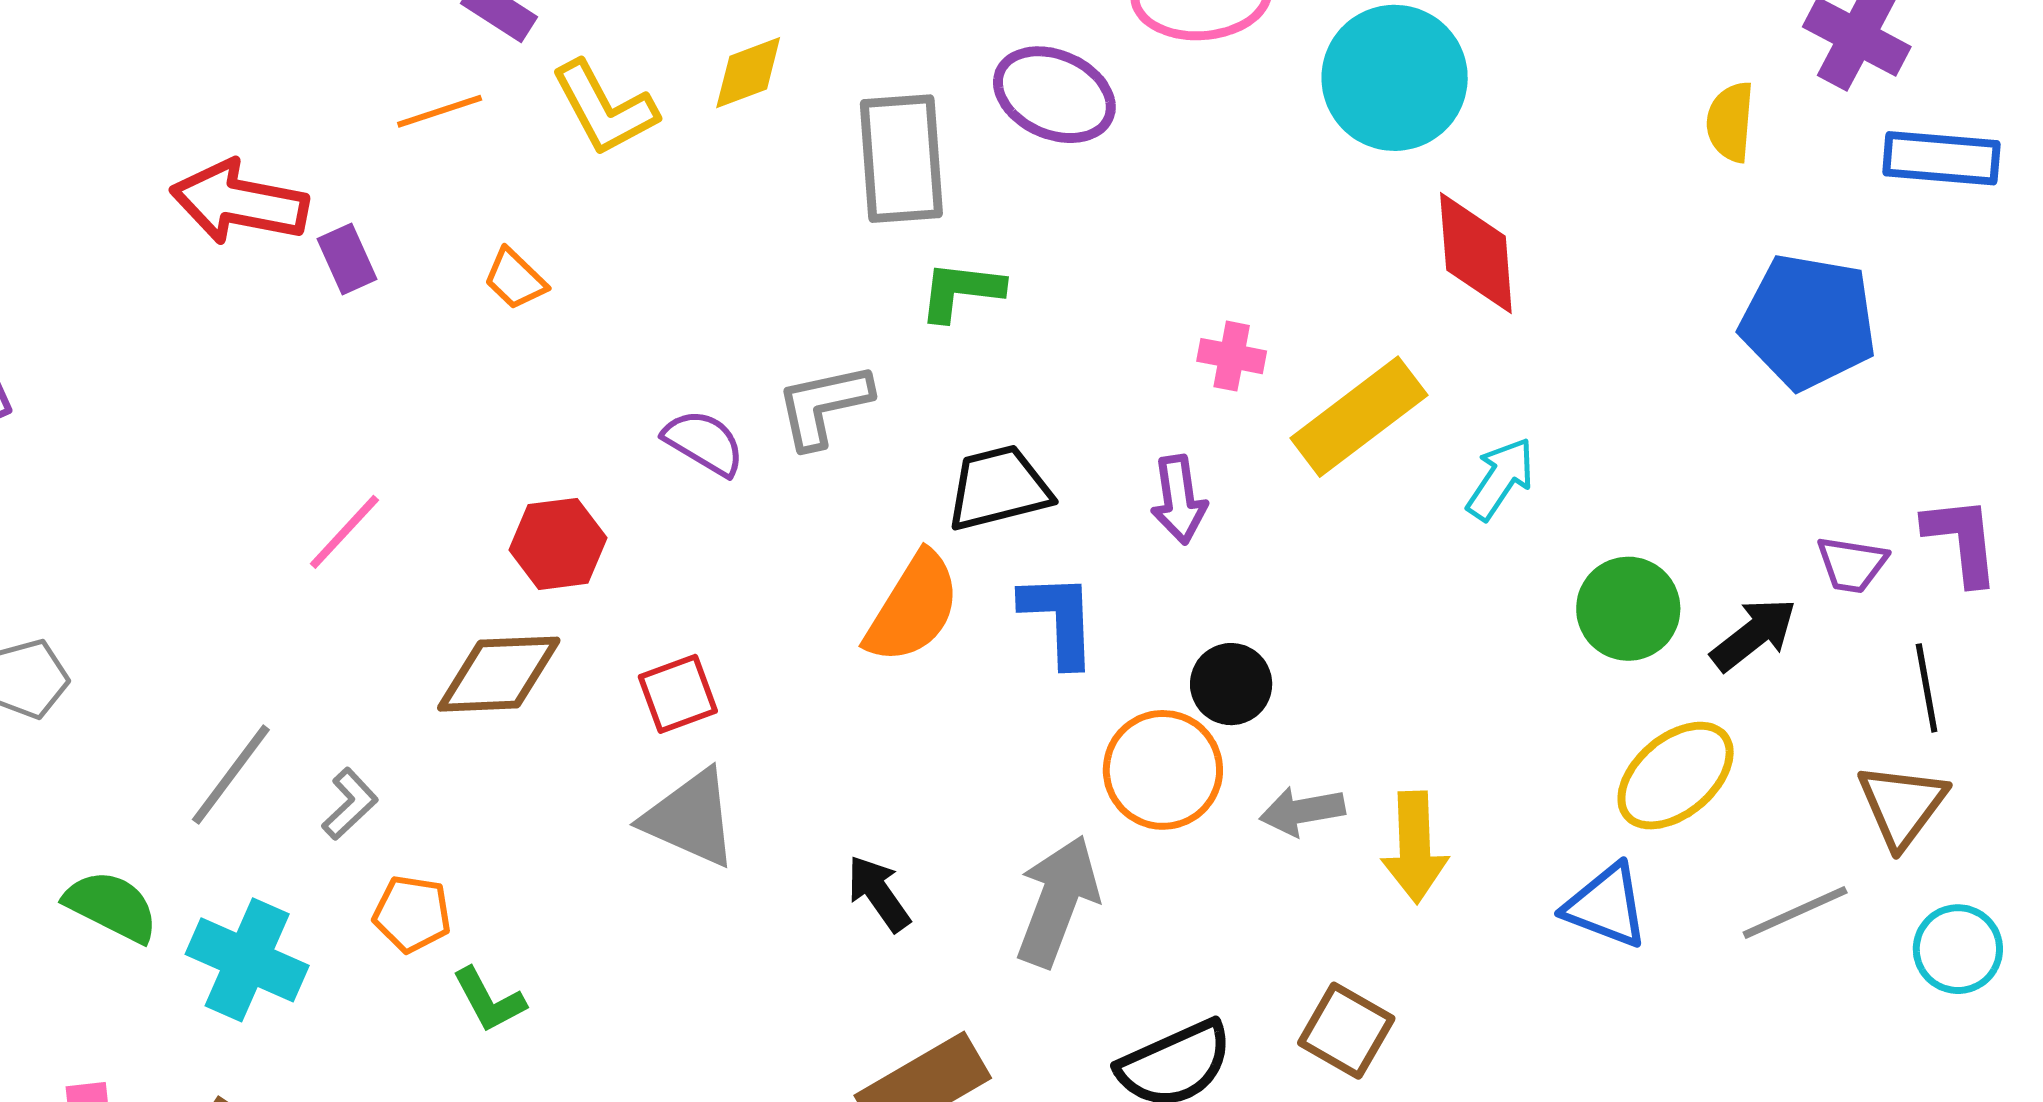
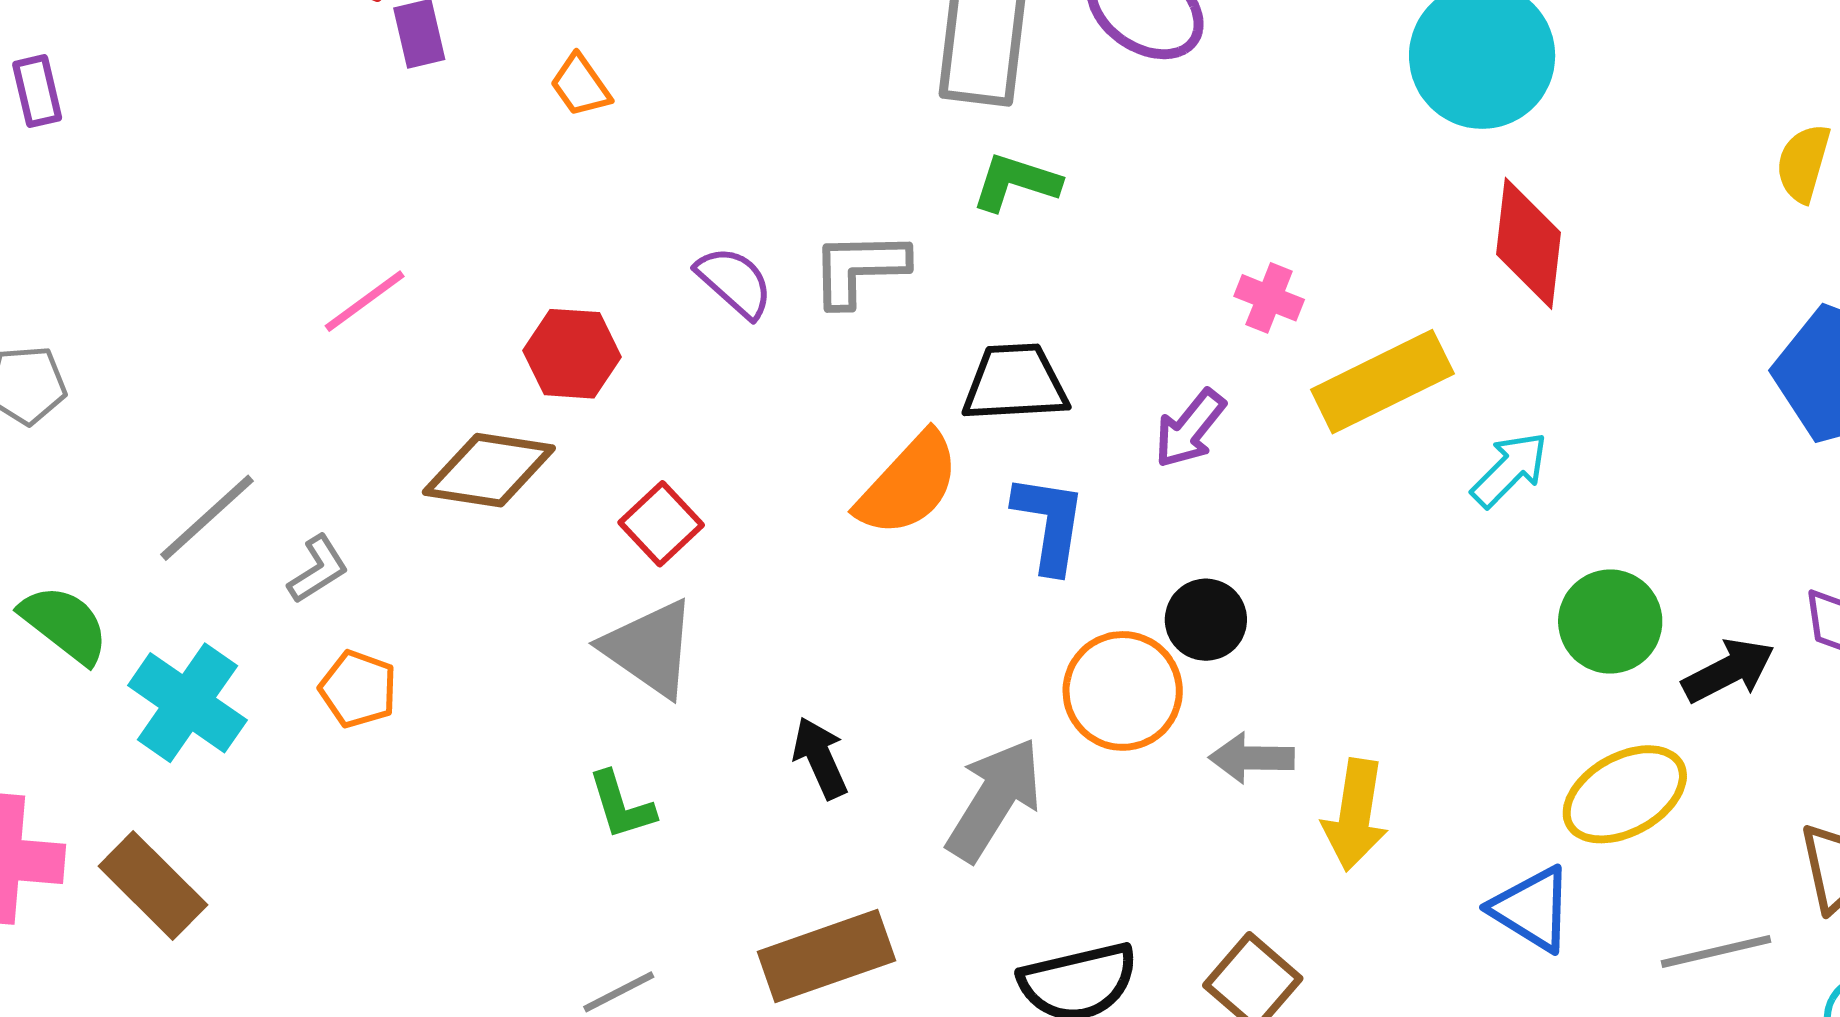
purple arrow: (1179, 500) -> (1190, 429), turned 36
red square: (678, 694) -> (661, 524), turned -34
green L-shape: (489, 1000) -> (621, 805), moved

